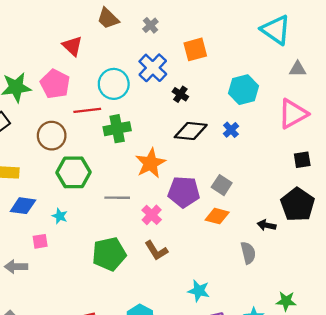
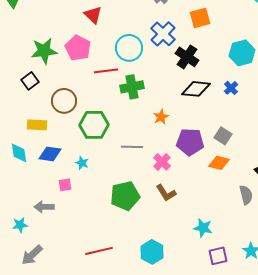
black cross: (180, 94) -> (187, 57), size x1.6
brown circle: (52, 136) -> (64, 101), moved
orange star: (150, 163) -> (161, 117), size x0.6

